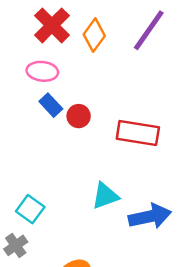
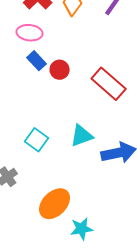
red rectangle: (138, 133) -> (109, 84), turned 32
cyan square: (30, 209) -> (37, 140), moved

